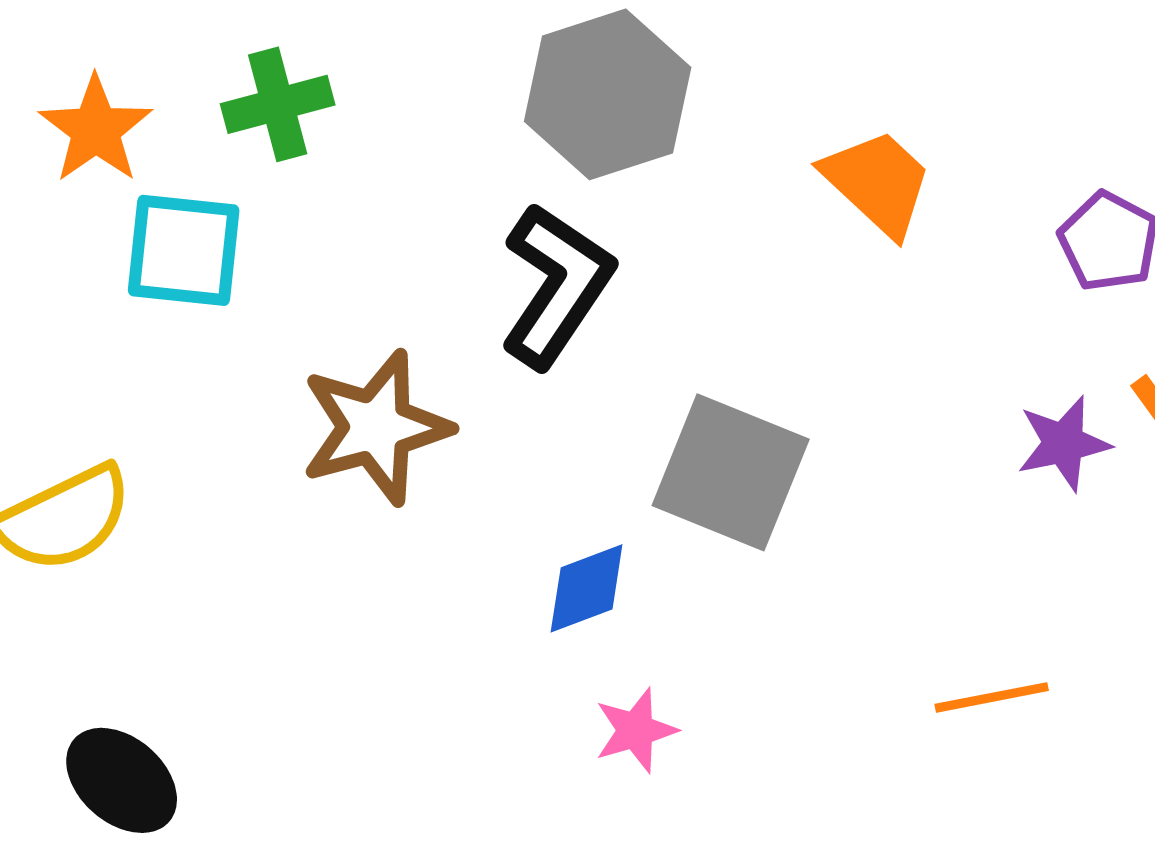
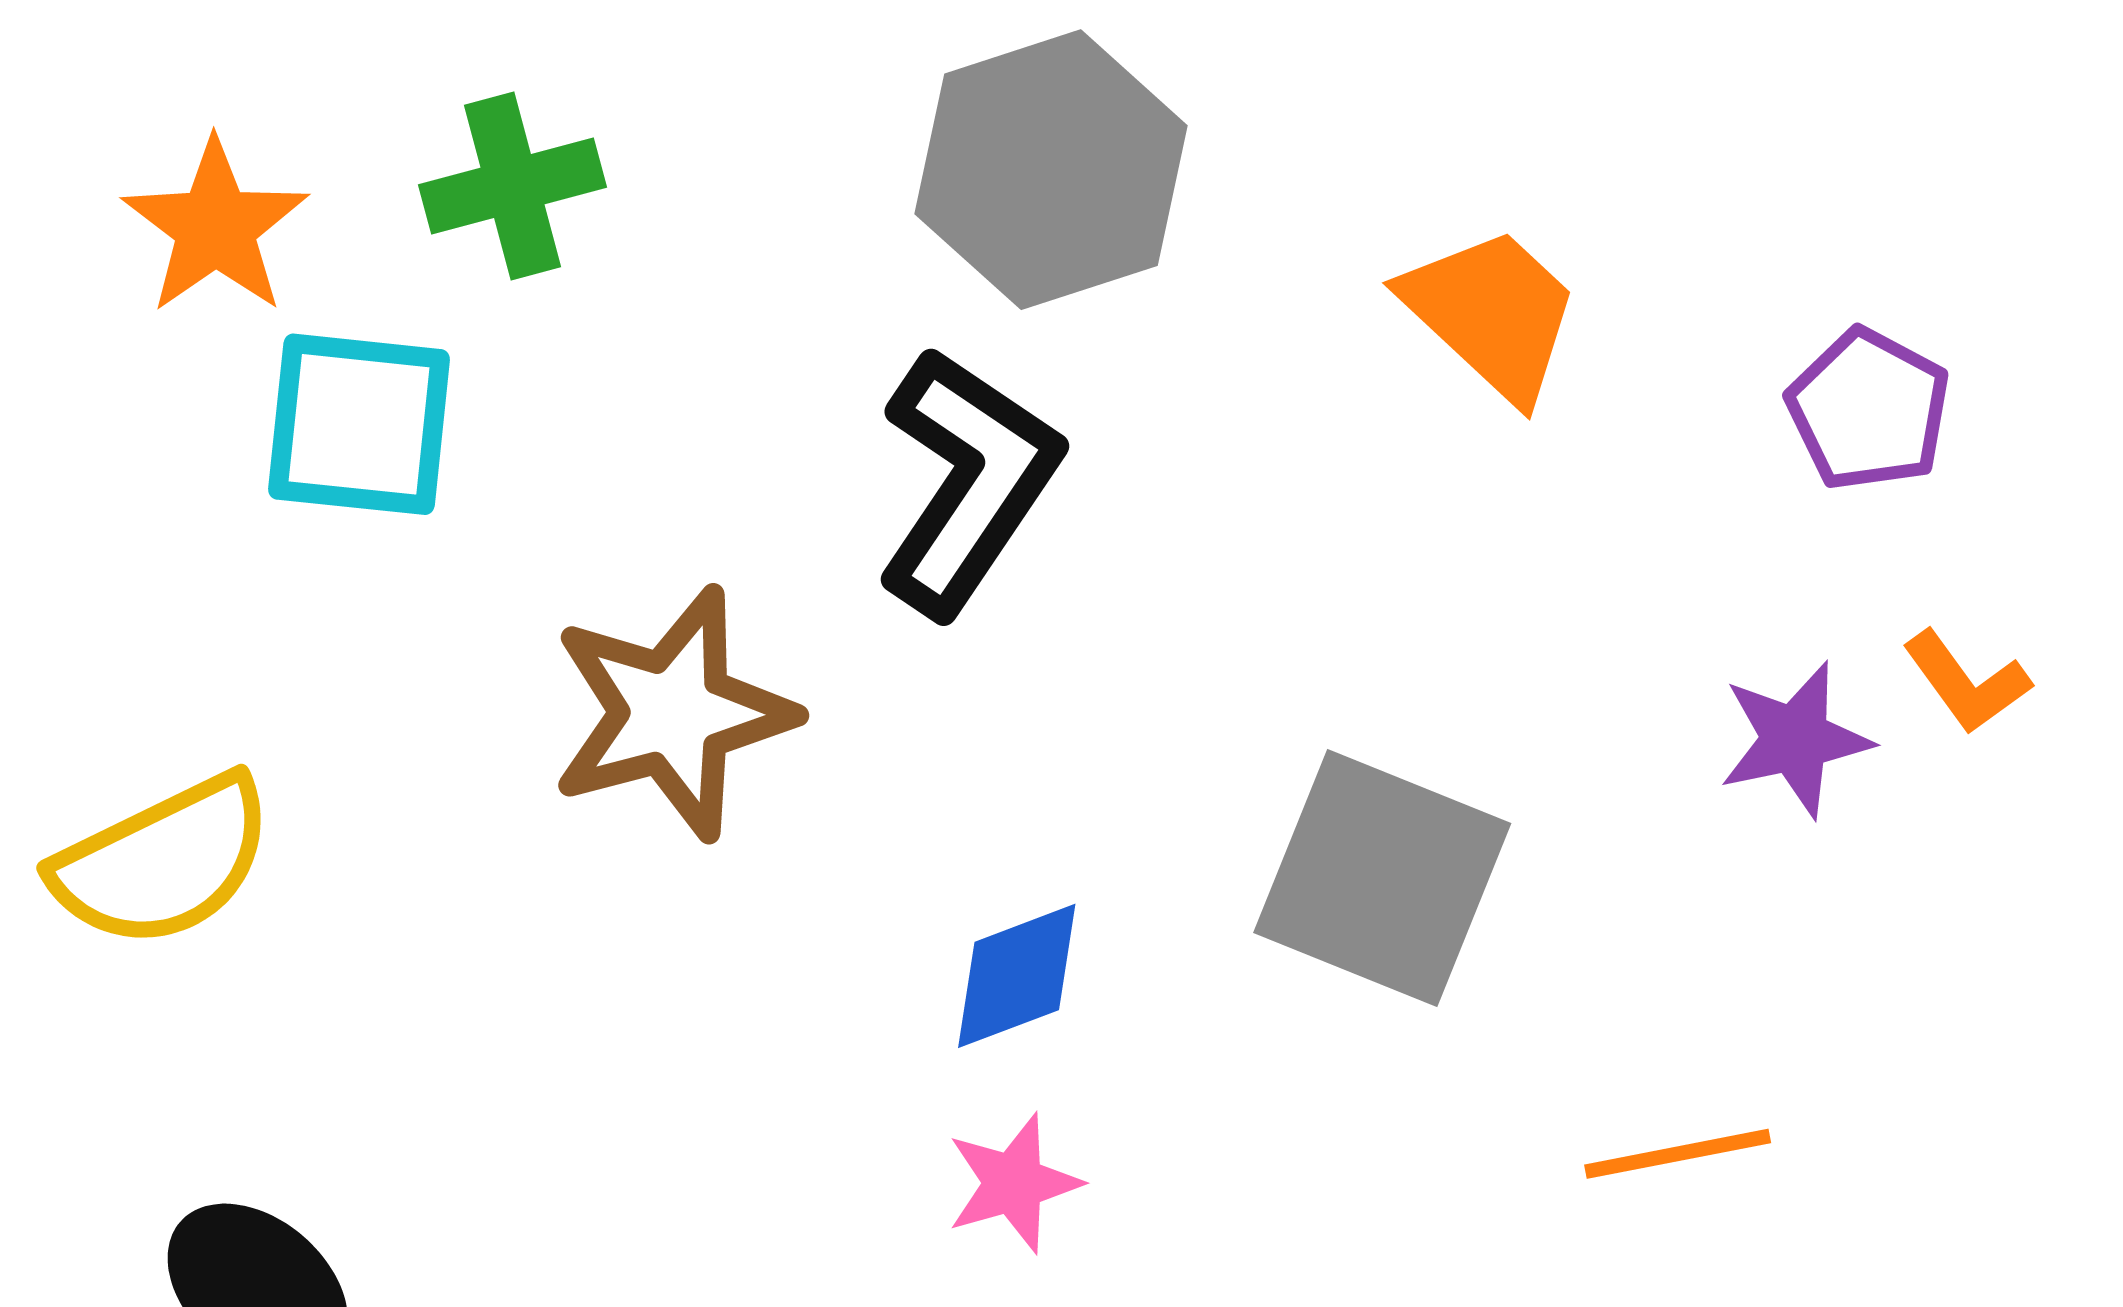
gray square: (731, 472) -> (1382, 878), moved
pink star: (636, 730) -> (1013, 1183), moved

